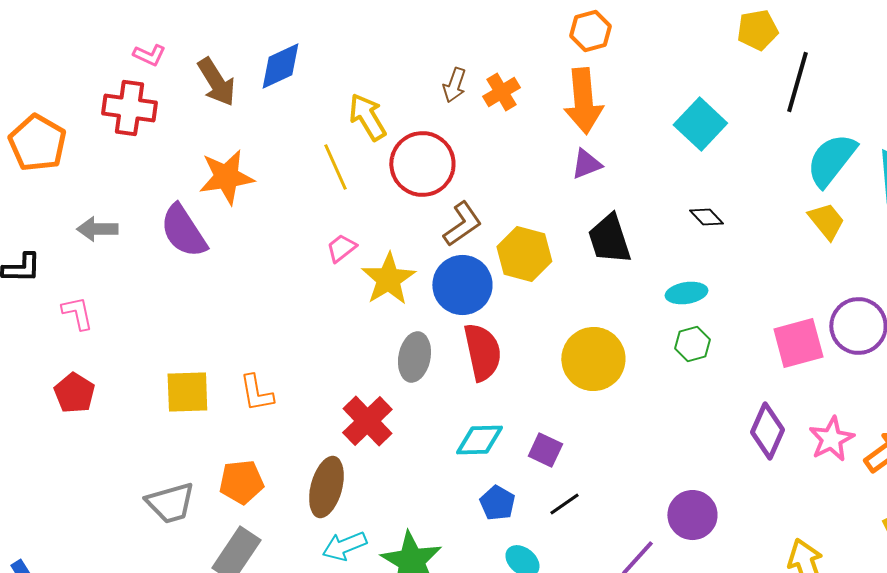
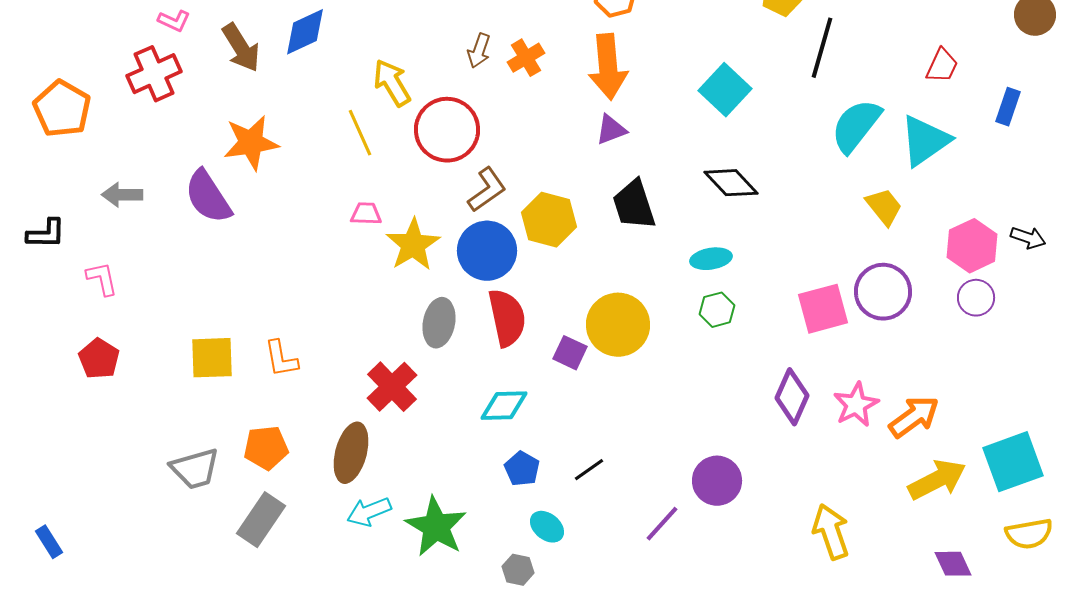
red cross: (129, 108) -> (154, 74), turned -32
black diamond: (706, 217) -> (731, 183), size x1.6
yellow trapezoid: (826, 221) -> (884, 207), moved
pink trapezoid: (341, 248) -> (366, 214), turned 40
purple square: (545, 450) -> (570, 353), moved

